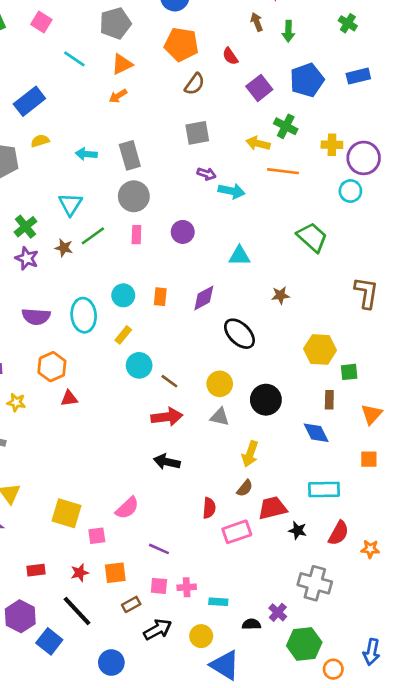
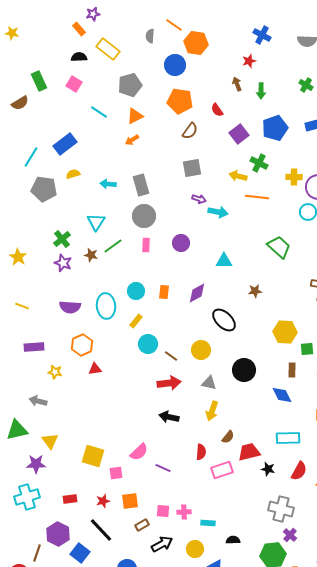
yellow circle: (220, 384) -> (201, 350), moved
yellow arrow: (250, 454) -> (212, 411), moved
purple line: (159, 549) -> (163, 468), moved
purple cross: (278, 612) -> (290, 535), moved

